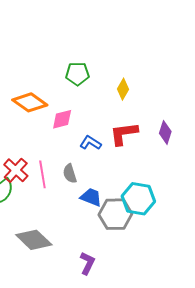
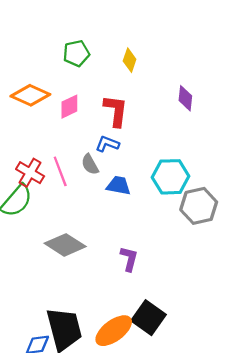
red L-shape: (124, 134) -> (116, 111), moved, turned 116
blue L-shape: (90, 143) -> (107, 144), moved
gray hexagon: (115, 214) -> (199, 206), moved

